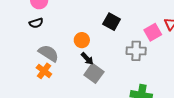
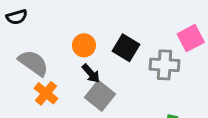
black square: (112, 22) -> (126, 48), moved
orange cross: (44, 71) -> (46, 93), moved

